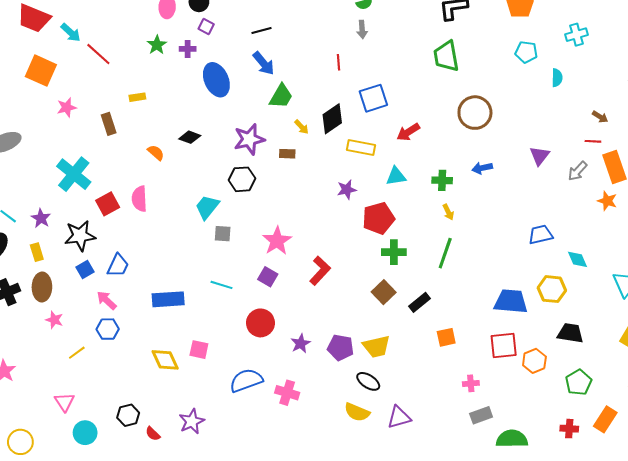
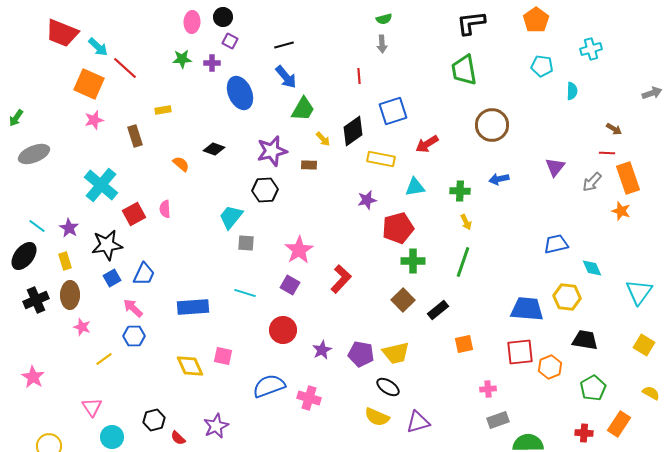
green star: (157, 45) -> (182, 59), turned 30
orange square: (41, 71) -> (89, 84), moved
pink semicircle: (139, 199) -> (165, 209), size x0.7

